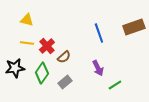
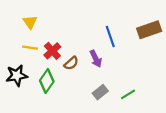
yellow triangle: (27, 20) -> (30, 22), turned 40
purple arrow: (98, 68) -> (96, 59), moved
gray rectangle: (65, 82) -> (100, 92), moved

